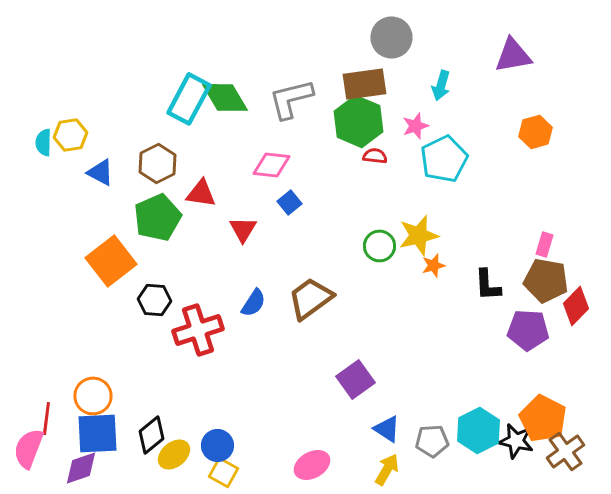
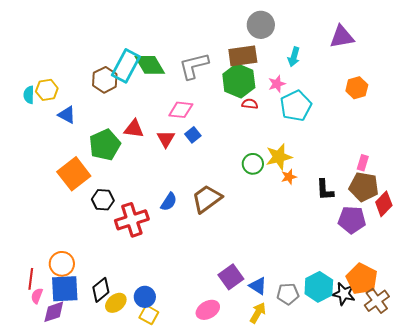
brown hexagon: (157, 163) -> (105, 80), moved
red triangle: (243, 229) -> (166, 139), moved
purple square: (355, 379) -> (231, 277), moved
pink semicircle: (28, 448) -> (37, 296), moved, size x0.6

